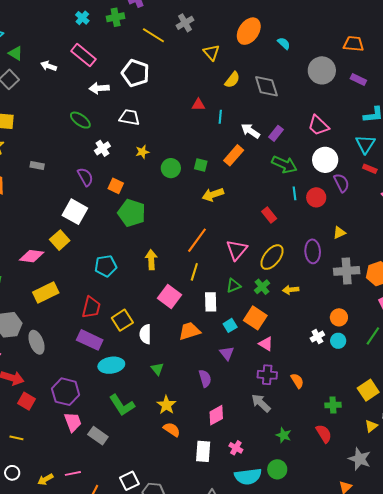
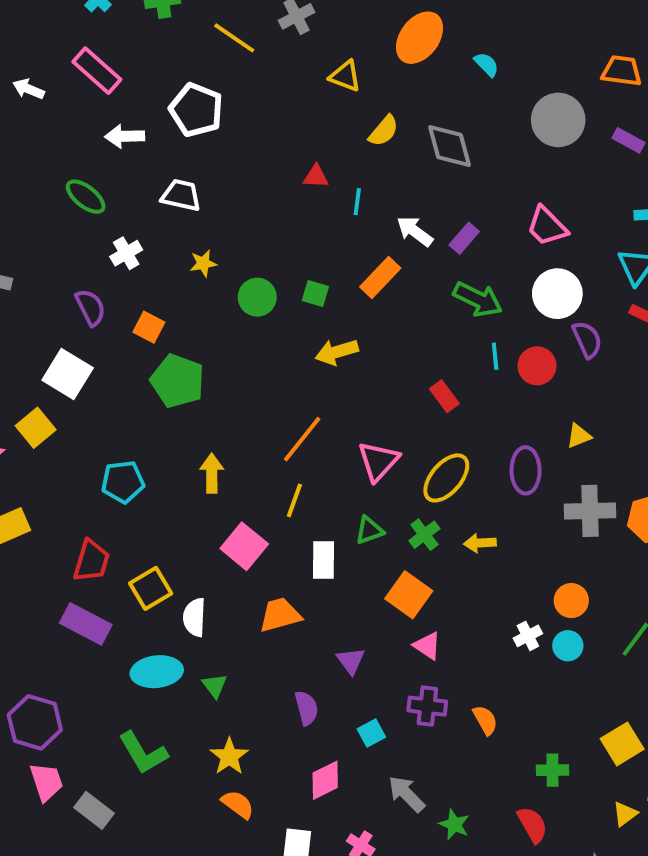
yellow triangle: (211, 52) -> (345, 76), turned -30
cyan square: (230, 325) -> (371, 733), moved
cyan ellipse: (111, 365) -> (157, 672), moved
gray arrow: (261, 403) -> (407, 794), moved

